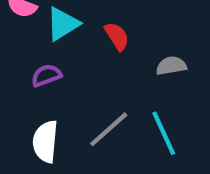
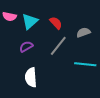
gray line: (109, 129) -> (58, 46), moved
cyan line: (164, 133) -> (85, 64), turned -50

